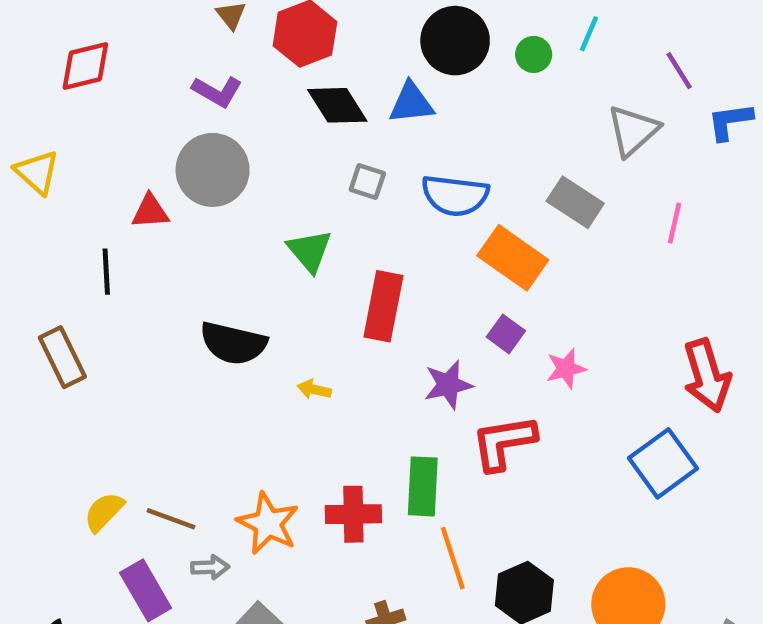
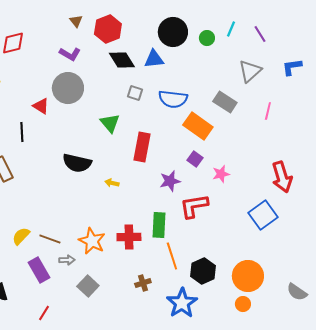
purple line: (679, 71) -> (260, 34), moved
red triangle: (150, 212) -> (41, 106), turned 36

